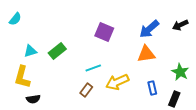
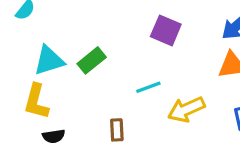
cyan triangle: (30, 51) -> (49, 60), size x1.5
brown rectangle: (86, 90) -> (117, 130), moved, turned -40

